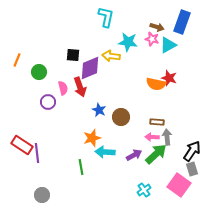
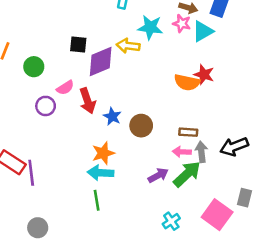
red arrow: (80, 87) -> (87, 101), moved
pink semicircle: (63, 88) -> (65, 88), turned 72
black arrow: (192, 151) -> (234, 147), moved, turned -145
cyan arrow: (105, 152) -> (101, 173), moved
green line: (81, 167) -> (97, 200), moved
gray rectangle: (192, 169) -> (245, 198), moved, turned 32

